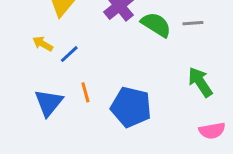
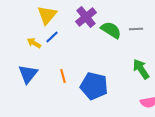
blue line: (69, 54) -> (52, 37), moved
blue triangle: (49, 103) -> (28, 74), moved

